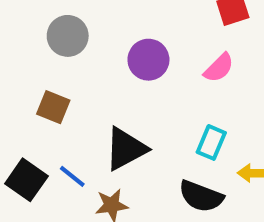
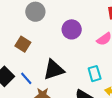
cyan rectangle: (211, 142) -> (95, 74), turned -49

